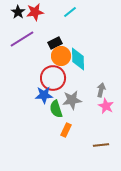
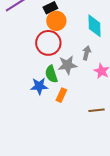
cyan diamond: (78, 59) -> (95, 26), moved
gray arrow: (101, 90) -> (86, 53), moved
blue star: (44, 95) -> (39, 86), moved

